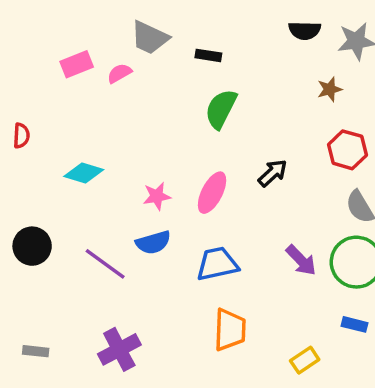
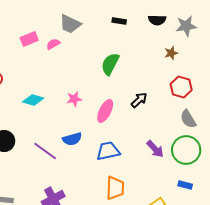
black rectangle: (208, 55) -> (119, 21), moved
pink star: (157, 196) -> (74, 99), moved

